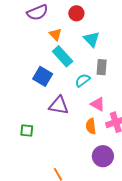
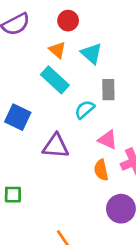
orange triangle: (55, 34) -> (57, 50), moved
blue square: (43, 76) -> (18, 117), moved
green square: (27, 130) -> (13, 195), moved

